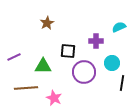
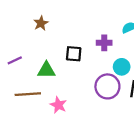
brown star: (47, 23) -> (41, 23), moved
purple circle: (84, 72) -> (107, 86), moved

